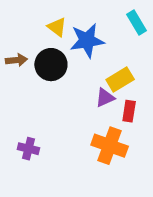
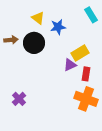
blue star: (87, 41) -> (58, 27), size x0.7
orange cross: (110, 146) -> (86, 99), moved
purple cross: (28, 149) -> (19, 99), turned 32

